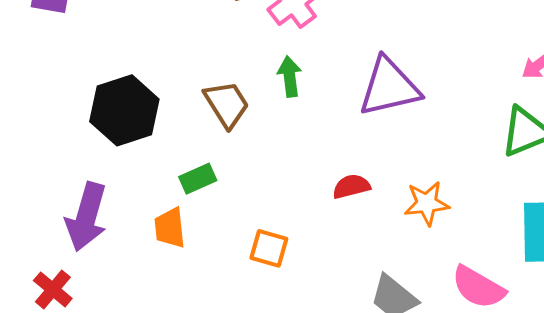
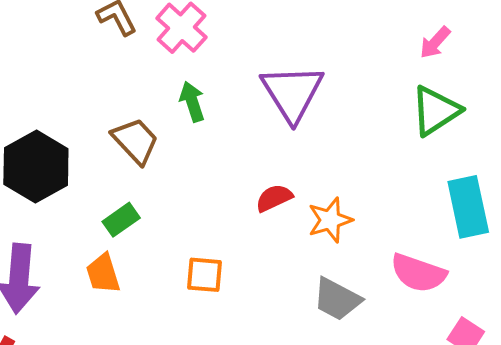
purple triangle: (389, 87) -> (292, 93), turned -38
orange star: (427, 203) -> (330, 220), moved

